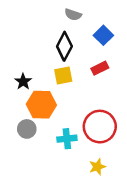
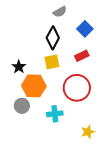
gray semicircle: (73, 15) -> (60, 12), turned -48
red circle: (100, 127) -> (77, 88), moved
yellow star: (97, 167) -> (88, 132), moved

